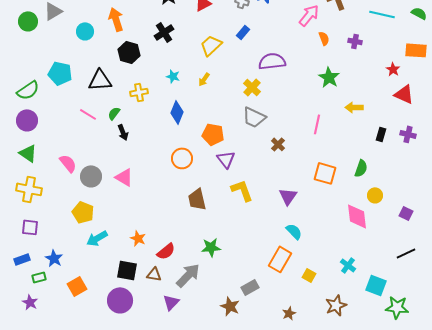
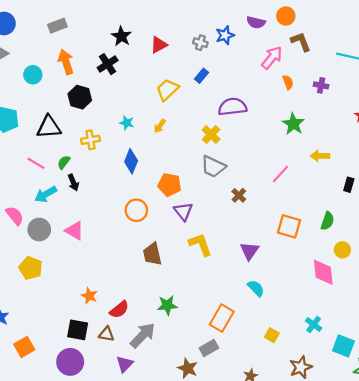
black cross: (164, 32) -> (108, 64), moved
pink line: (317, 124) -> (280, 174), turned 30
cyan arrow: (97, 238) -> (46, 194), moved
orange rectangle: (280, 259) -> (222, 318), moved

